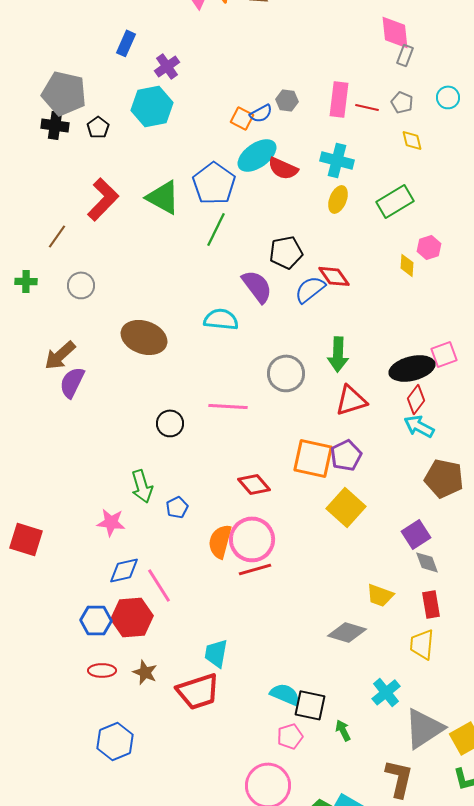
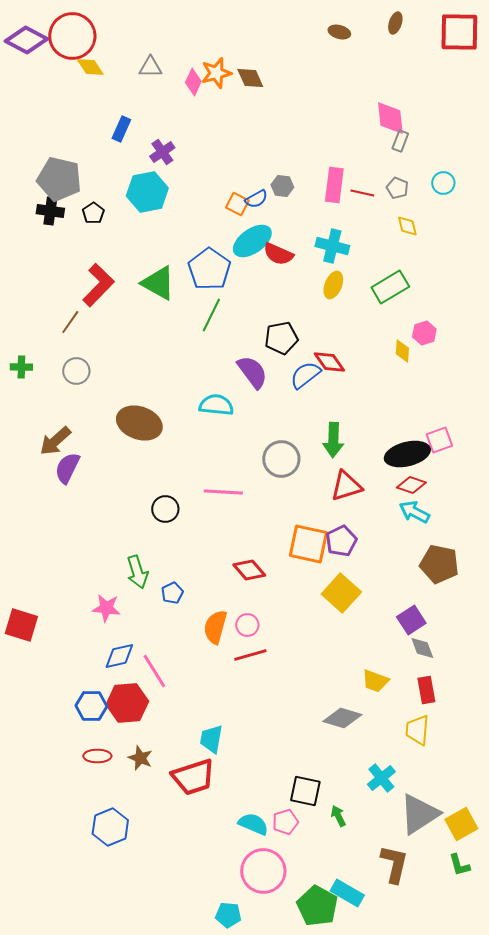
brown line: (57, 236) -> (70, 322), moved
red diamond: (416, 399) -> (411, 485), turned 72
pink circle: (252, 539) -> (247, 625), size x0.5
cyan semicircle: (285, 694) -> (253, 824), moved

